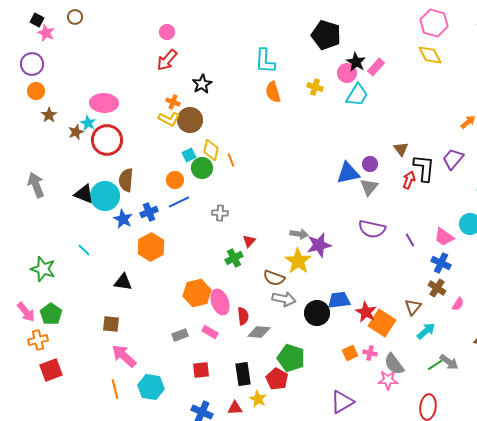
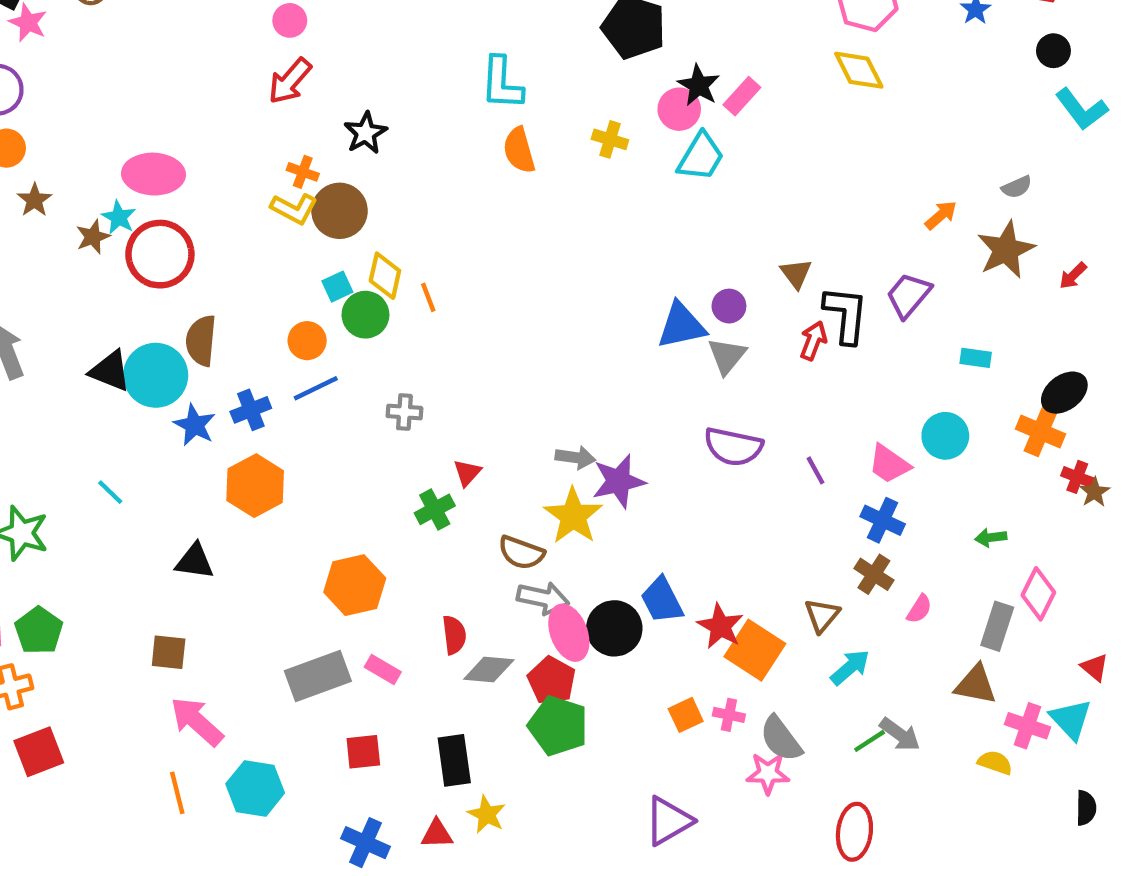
blue trapezoid: (339, 300) -> (662, 600), turned -110
pink ellipse: (220, 302) -> (569, 633), moved
gray rectangle: (180, 335) -> (318, 676), size x1.8
red pentagon: (277, 379) -> (552, 680), moved

